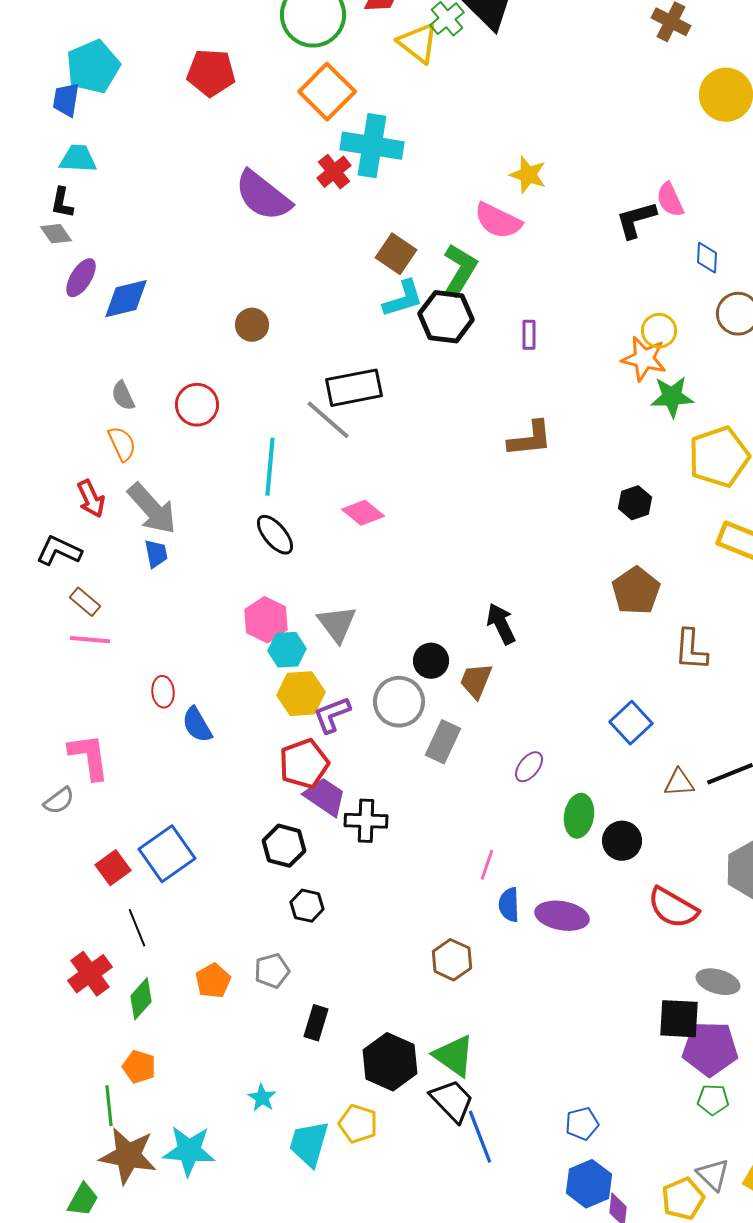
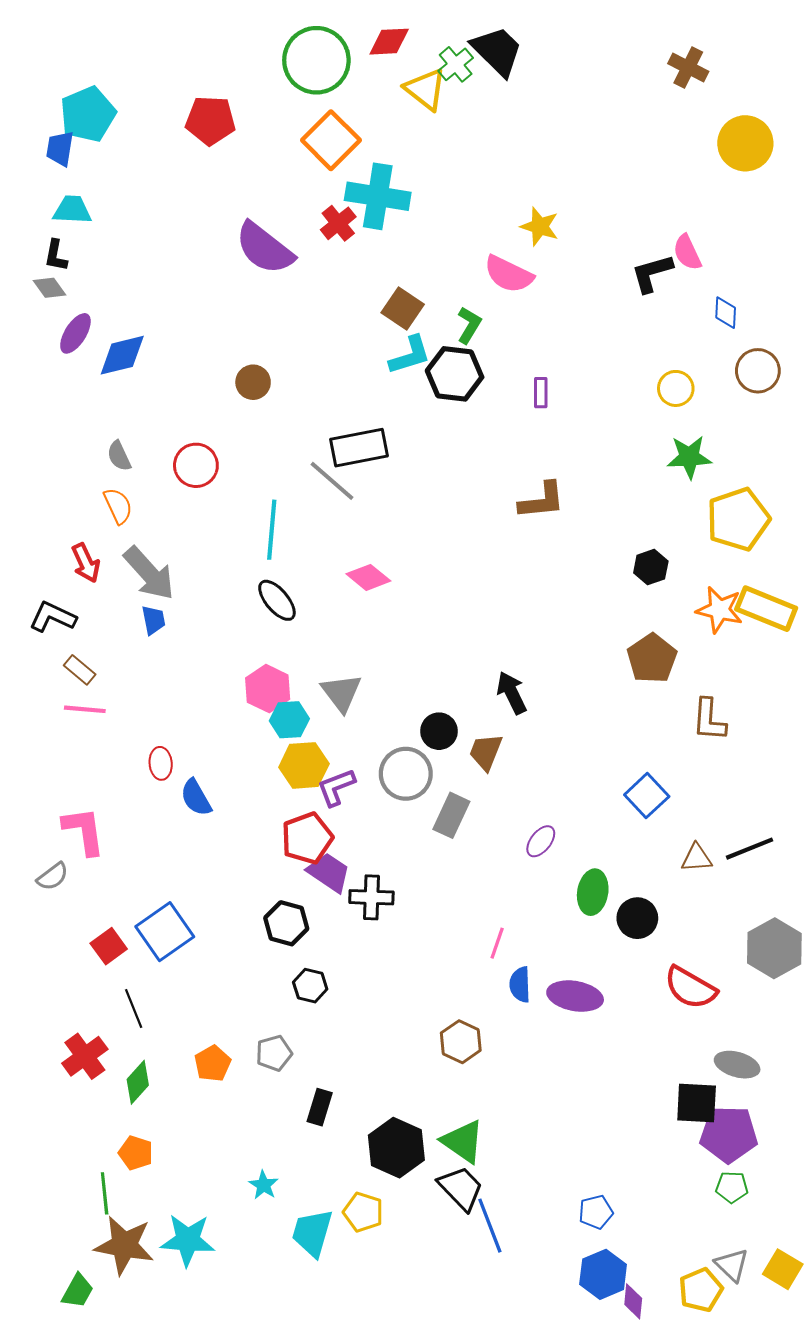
green L-shape: (460, 270) -> (469, 325), size x0.7
orange star: (644, 359) -> (719, 610), moved

